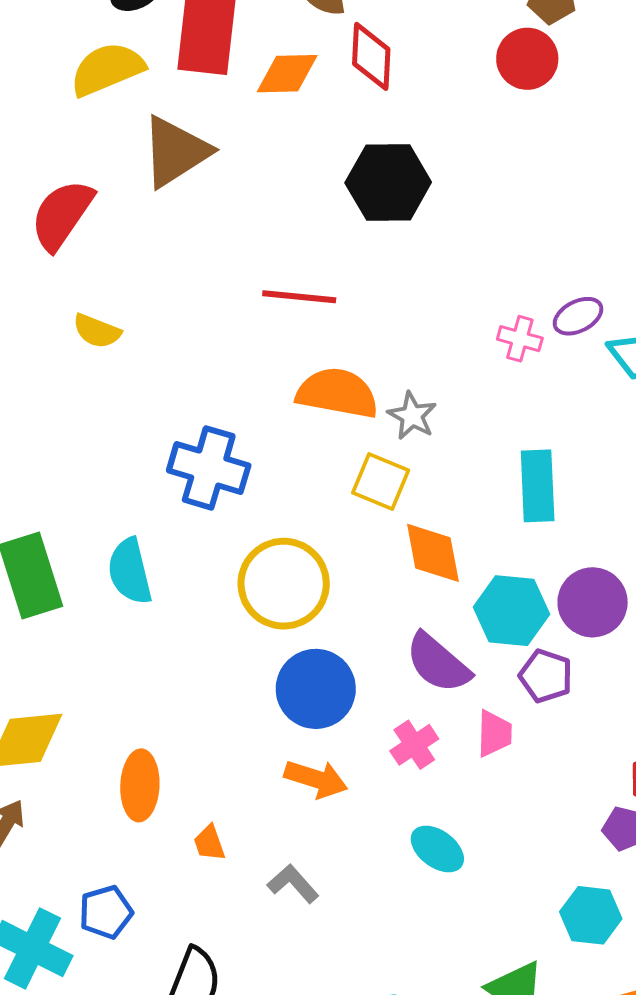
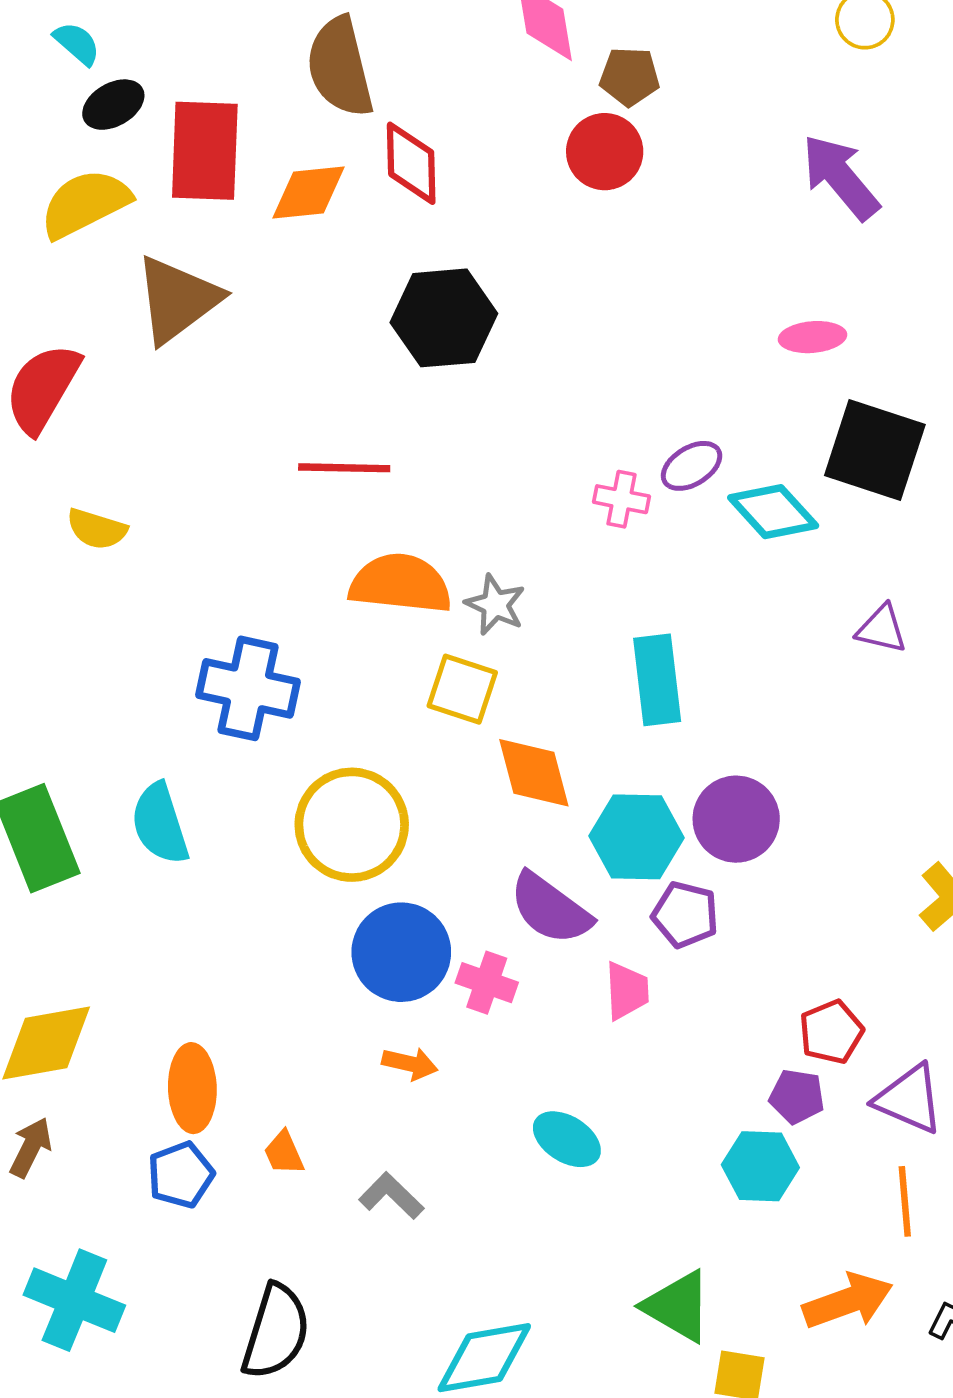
pink cross: (414, 745) -> (487, 983), moved, turned -33
orange arrow: (316, 779) -> (410, 1064), size x0.7
blue pentagon: (106, 912) -> (181, 1175), moved
cyan hexagon: (591, 915) -> (760, 1166), moved

